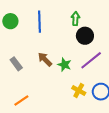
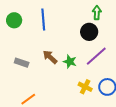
green arrow: (75, 19) -> (97, 13), moved
gray rectangle: (16, 64) -> (22, 63), turned -32

